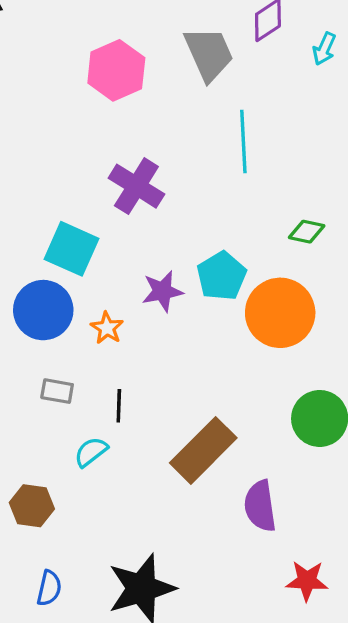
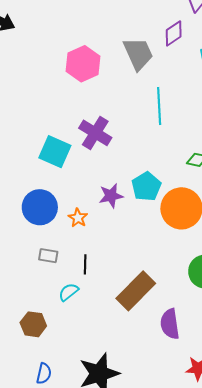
cyan square: (71, 249) -> (55, 152), moved

